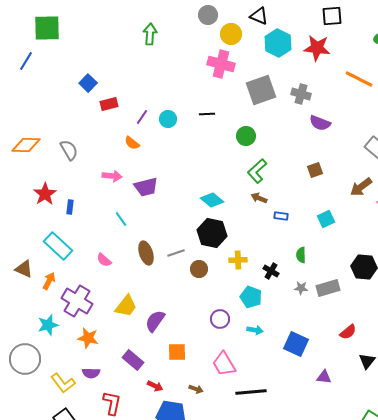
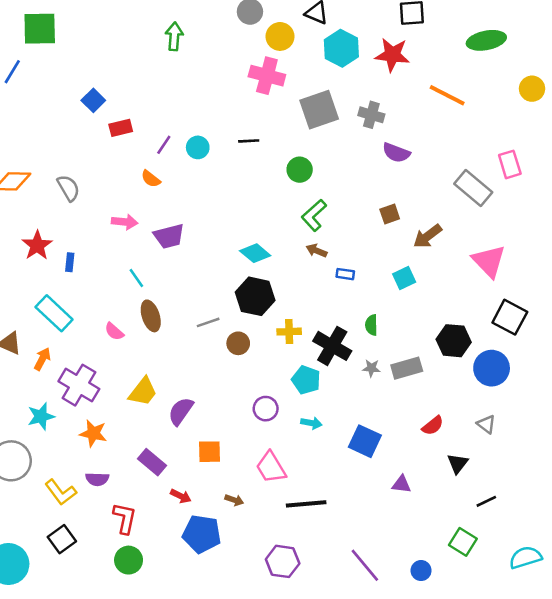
brown arrow: (361, 187) -> (428, 236), moved
brown ellipse: (146, 253) -> (151, 316), moved
black cross: (271, 271) -> (332, 346), size x1.8

